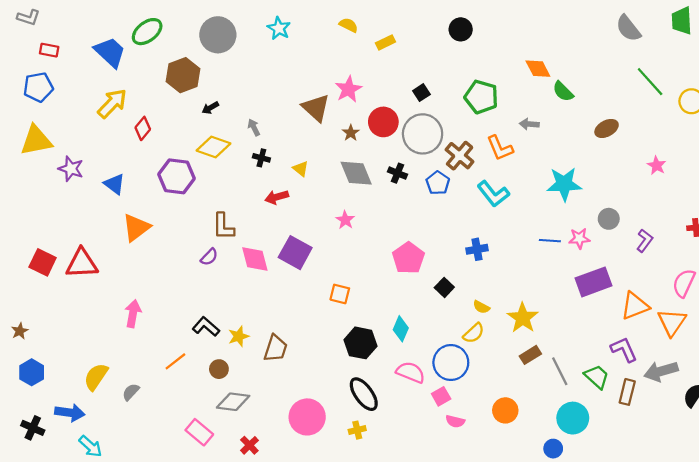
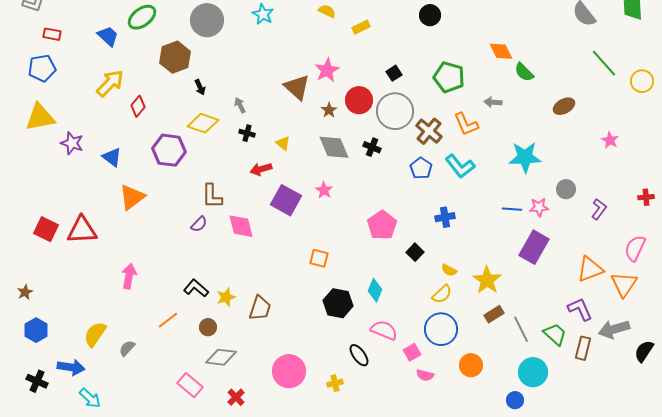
blue trapezoid: (110, 52) -> (108, 36), size x0.7
black arrow: (210, 108) -> (200, 87), turned -84
blue pentagon: (438, 183) -> (421, 168), moved
purple square: (295, 253) -> (286, 200), moved
purple rectangle: (593, 282) -> (534, 247), moved, turned -40
blue circle: (451, 363) -> (441, 329), moved
black ellipse: (364, 394) -> (359, 355), moved, size x0.7

